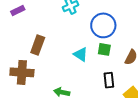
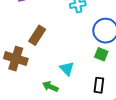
cyan triangle: (81, 54) -> (67, 69), moved

